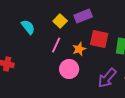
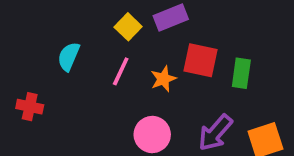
cyan semicircle: (28, 27) -> (69, 57), moved, turned -119
pink circle: (69, 69) -> (152, 135), moved

